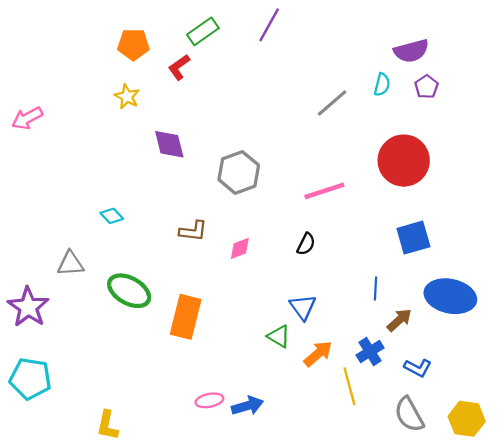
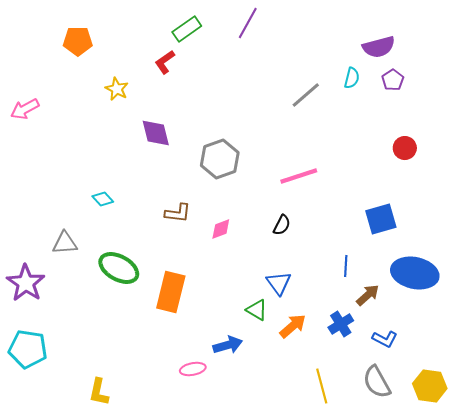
orange pentagon: (133, 44) -> (78, 41), moved
red circle: (404, 161) -> (405, 148), moved, size x0.5
yellow line: (349, 386) -> (322, 386), moved
blue arrow: (247, 406) -> (228, 345), moved

